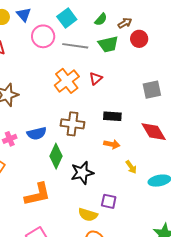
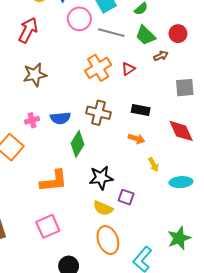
brown arrow: (125, 23) -> (161, 56), moved
green trapezoid: (108, 44) -> (145, 35), turned 50
black star: (82, 173) -> (101, 178), moved

